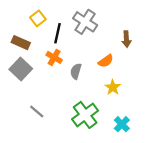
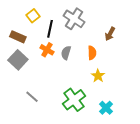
brown arrow: (126, 39) -> (110, 34), turned 32
orange semicircle: (106, 61) -> (92, 53), turned -56
gray semicircle: (76, 71) -> (66, 53), moved

